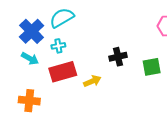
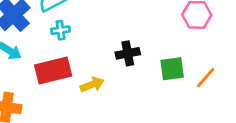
cyan cross: (58, 46) -> (61, 30), moved

